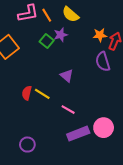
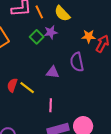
purple semicircle: (103, 62) -> (77, 62), moved
purple triangle: (67, 76) -> (53, 72), turned -40
pink line: (68, 110) -> (51, 105), turned 56

